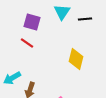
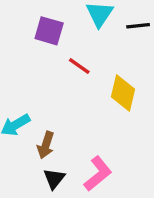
red line: (27, 43) -> (79, 66), moved

